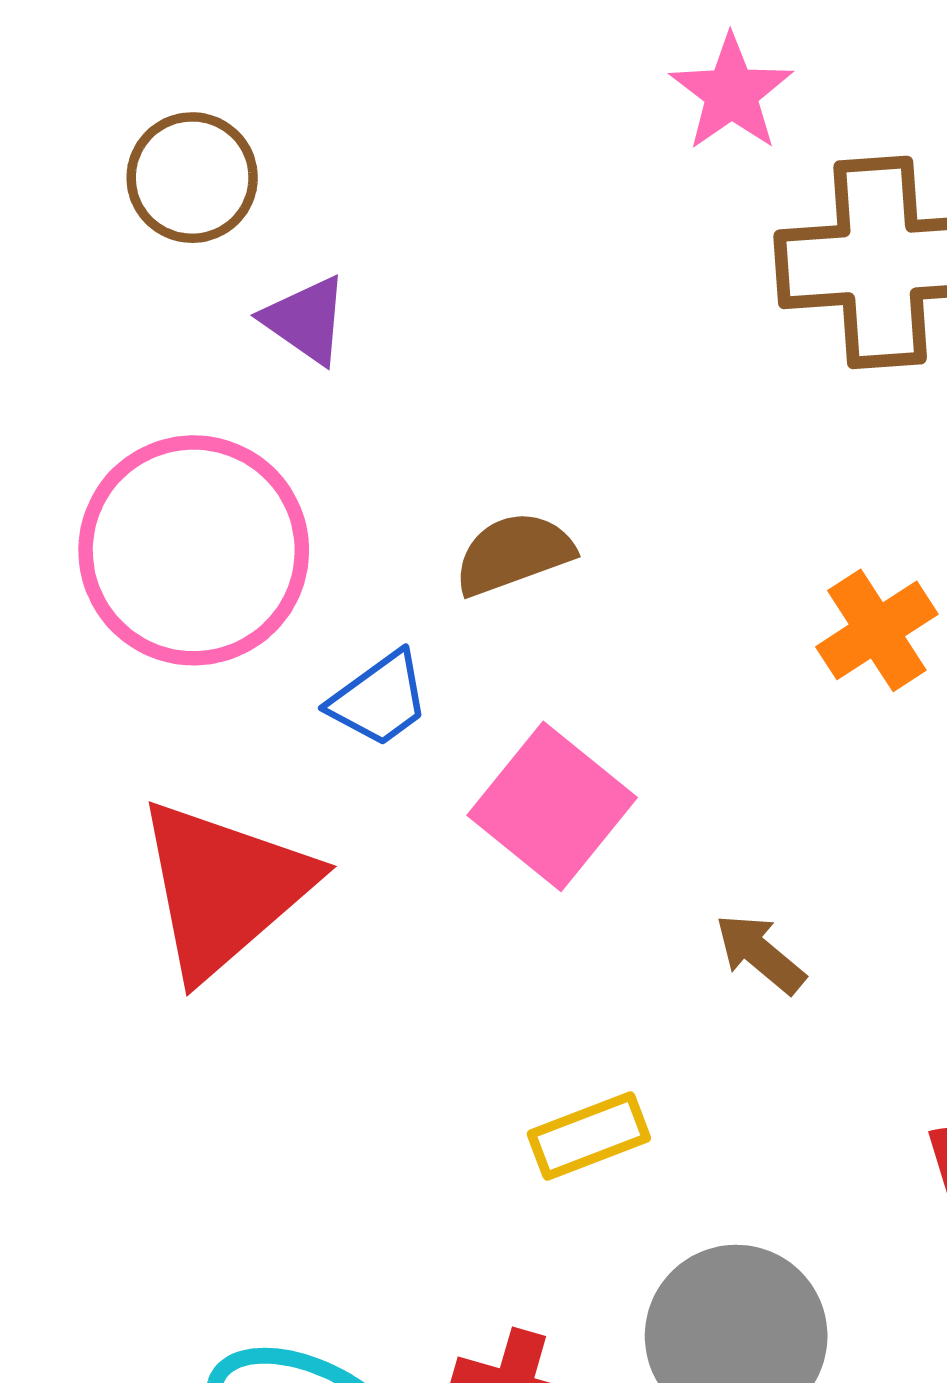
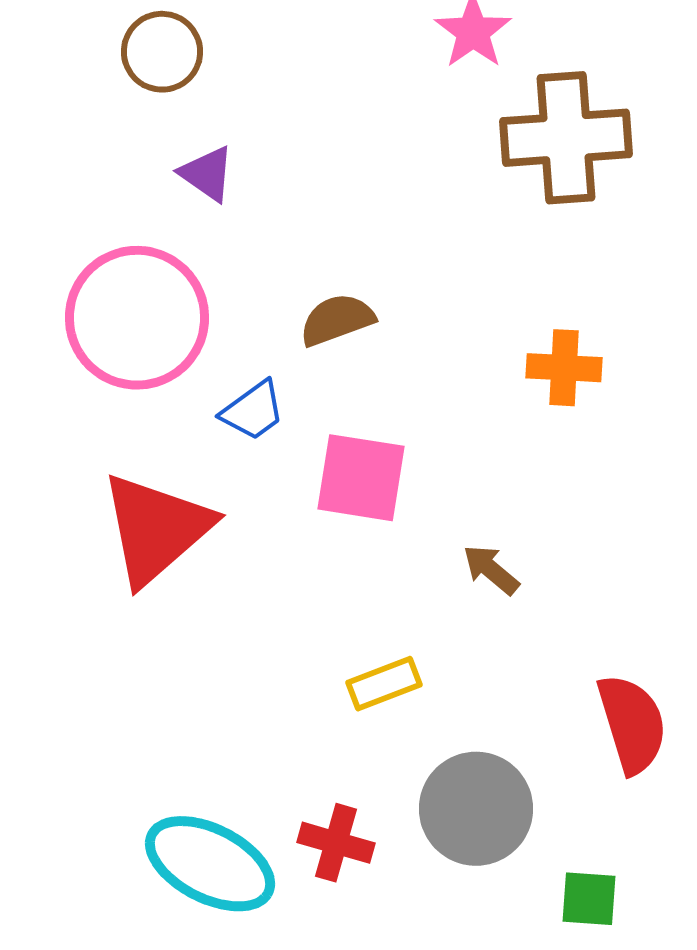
brown circle: (192, 178) -> (162, 52), moved
orange cross: (877, 630) -> (564, 368), turned 36
pink square: (552, 806) -> (361, 478), turned -30

